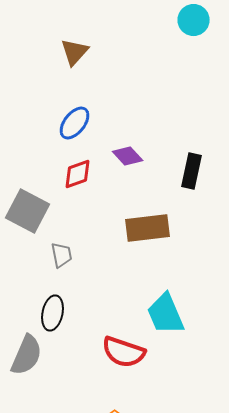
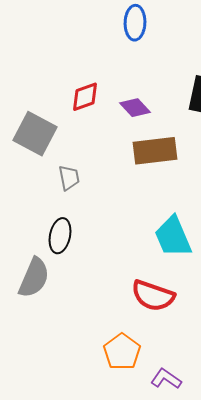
blue ellipse: (75, 123) -> (135, 23), moved, turned -36
purple diamond: (128, 156) -> (135, 108), moved
red semicircle: (124, 352) -> (153, 296), moved

